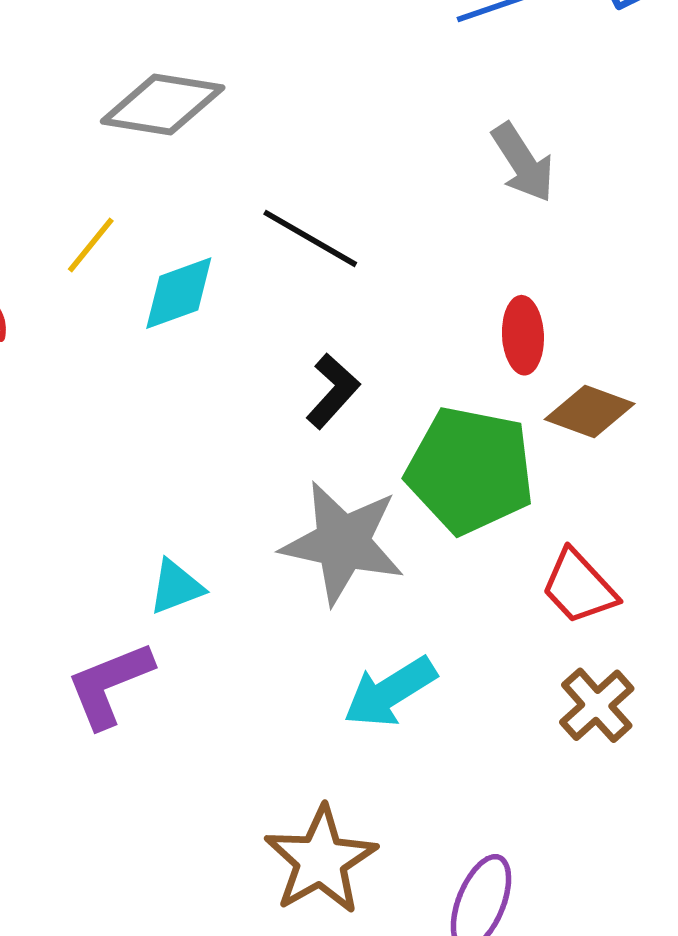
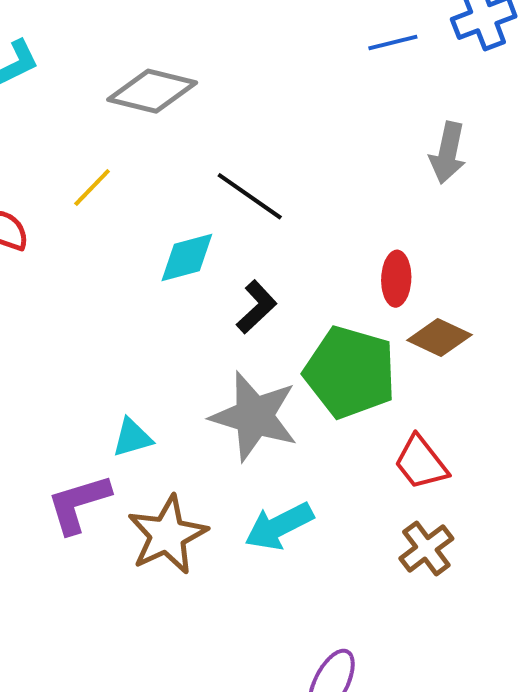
gray arrow: (523, 163) -> (448, 153), moved, turned 40
cyan diamond: (179, 293) -> (187, 258), moved
brown star: (321, 860) -> (167, 535), moved

